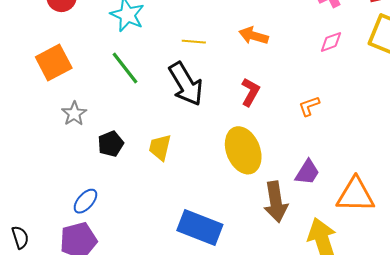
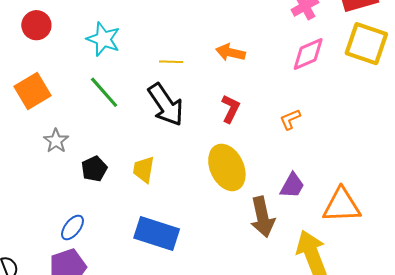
pink diamond: (331, 42) -> (308, 54), size x1.5
blue rectangle: (200, 228) -> (157, 233), moved

